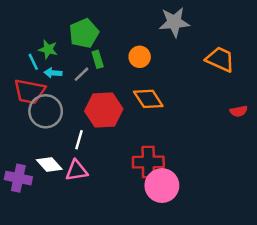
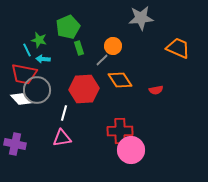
gray line: (81, 74) -> (102, 60), moved
red semicircle: (239, 111) -> (156, 90), moved
white diamond: (49, 164) -> (21, 99), moved

